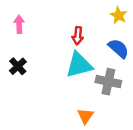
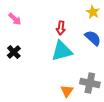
pink arrow: (19, 24) -> (15, 19), turned 136
gray cross: (108, 82) -> (90, 83), moved

